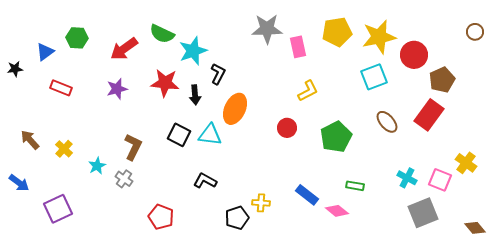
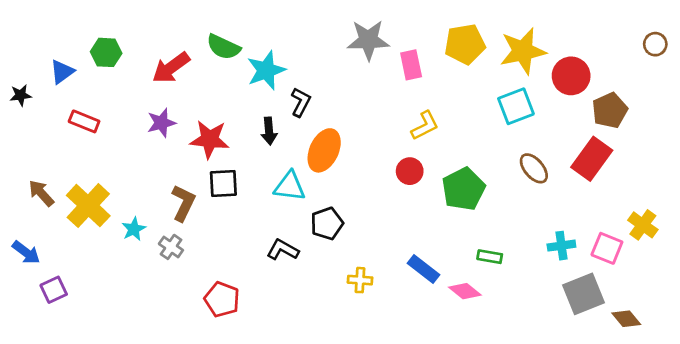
red star: (165, 83) -> (210, 139), moved
red circle: (287, 128) -> (410, 171), moved
black square: (179, 135) -> (223, 184), moved, turned -30
yellow cross: (64, 149) -> (88, 206), size x1.8
cyan cross: (407, 178) -> (561, 246), turned -36
purple square: (58, 209) -> (54, 290), moved, size x0.7
black pentagon: (237, 218) -> (327, 224), moved
brown diamond: (475, 228) -> (626, 319), moved

